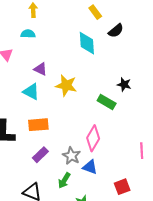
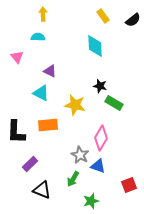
black semicircle: (116, 31) -> (133, 20), moved
black star: (124, 84) -> (100, 86), moved
yellow star: (66, 85) -> (75, 105), moved
purple rectangle: (40, 155) -> (30, 164), moved

